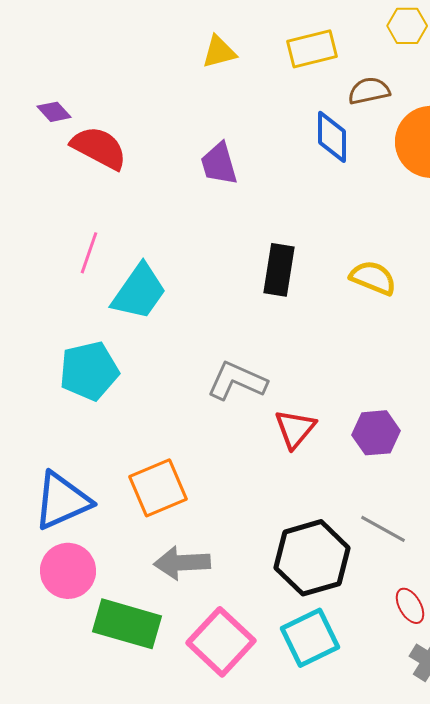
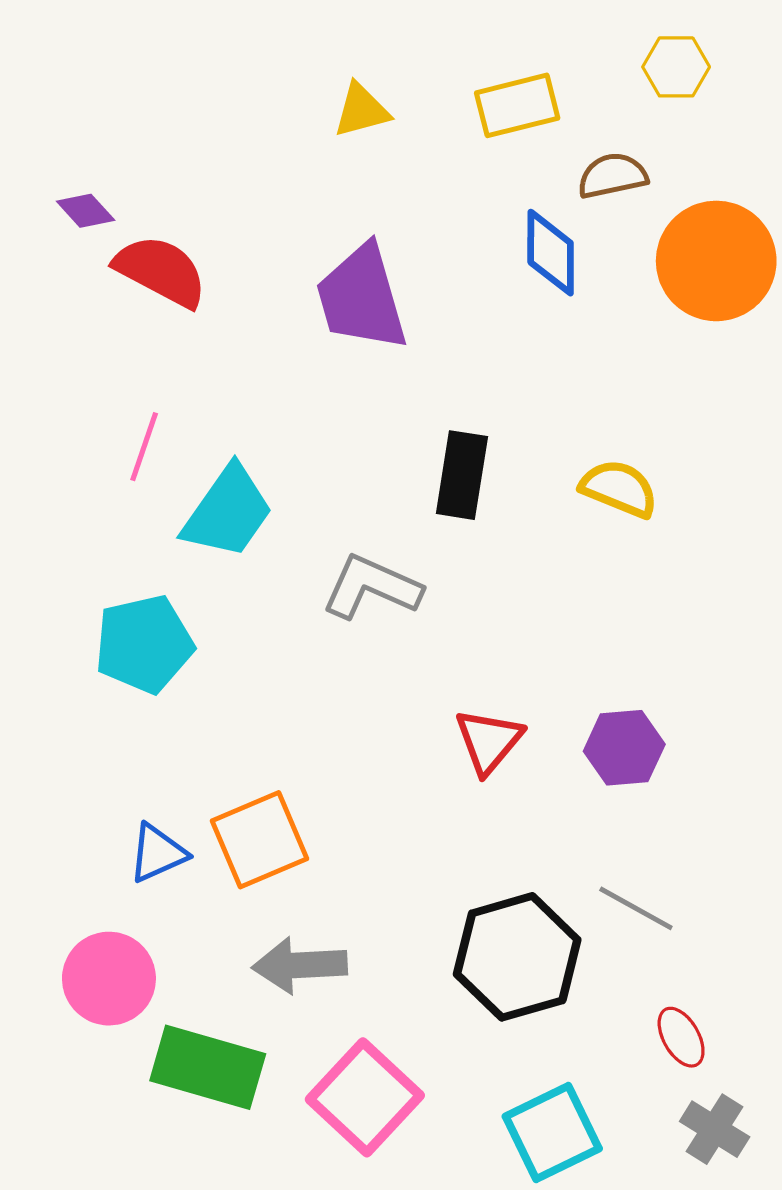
purple trapezoid: (219, 164) -> (362, 298), size x1.5
gray L-shape: (237, 381) -> (372, 587), moved
blue triangle: (62, 501) -> (157, 853), moved, size x0.6
cyan square: (310, 638) -> (552, 1132), moved

